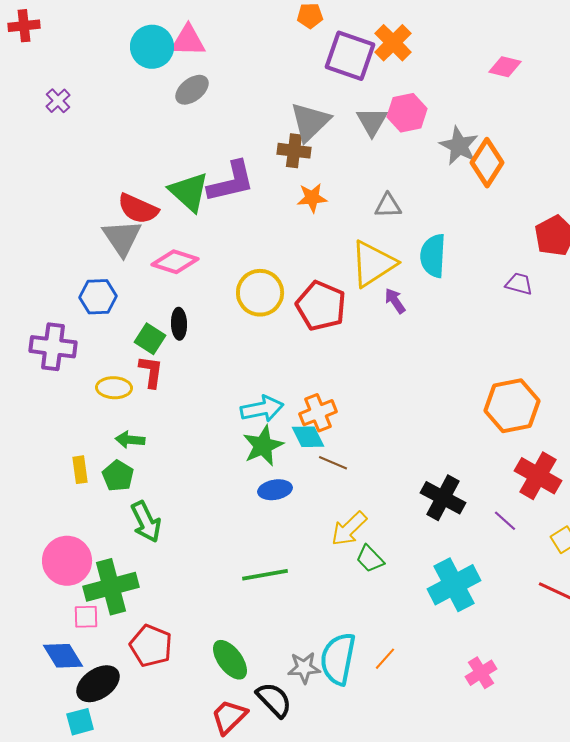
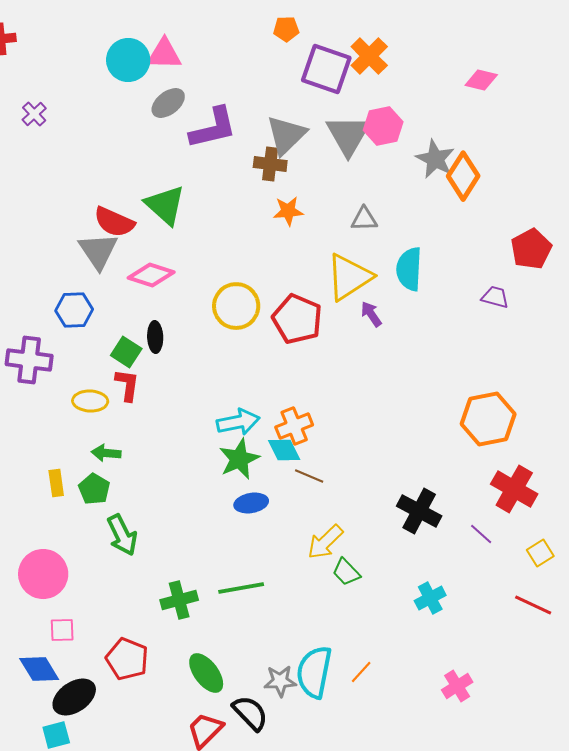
gray triangle: (372, 122) -> (348, 135), size x1.4
purple L-shape: (231, 182) -> (213, 128), moved
cyan cross: (454, 585) -> (430, 598), size x0.6
green cross: (111, 587) -> (179, 600), moved, size x0.7

